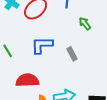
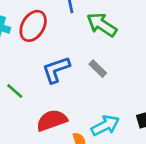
green arrow: (85, 24) -> (102, 25), size x1.6

